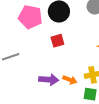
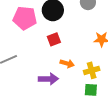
orange arrow: (70, 80) -> (67, 64), moved

